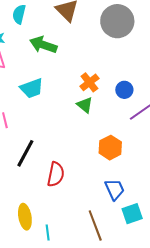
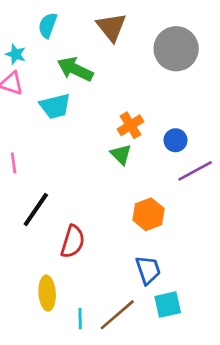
cyan trapezoid: (32, 88) -> (55, 106), moved
yellow ellipse: (25, 217) -> (47, 293), moved
brown line: (95, 226) -> (117, 315), turned 64
cyan line: (48, 232) -> (80, 319), moved

